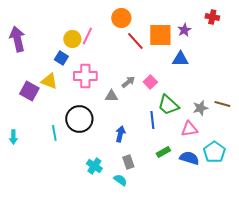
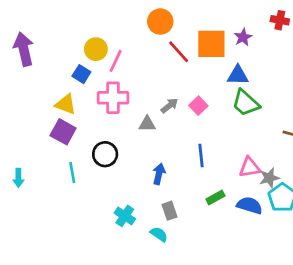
pink line: (87, 36) -> (116, 61), moved
purple square: (29, 91) -> (63, 132), moved
green trapezoid: (168, 105) -> (246, 103), moved
gray star: (200, 108) -> (269, 178), moved
black circle: (79, 119) -> (105, 154), size x0.7

